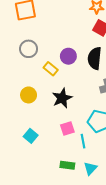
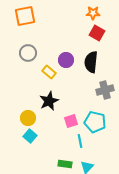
yellow circle: (29, 95) -> (28, 118), moved
black star: (62, 98) -> (49, 101), moved
pink square: (67, 129) -> (71, 121), moved

